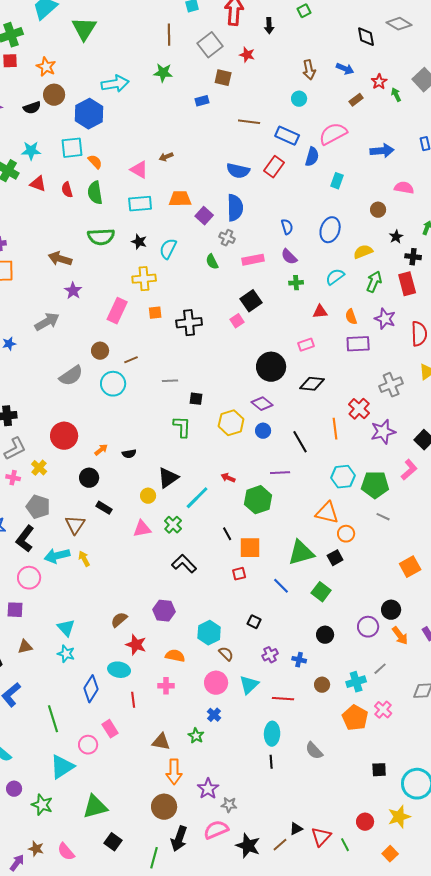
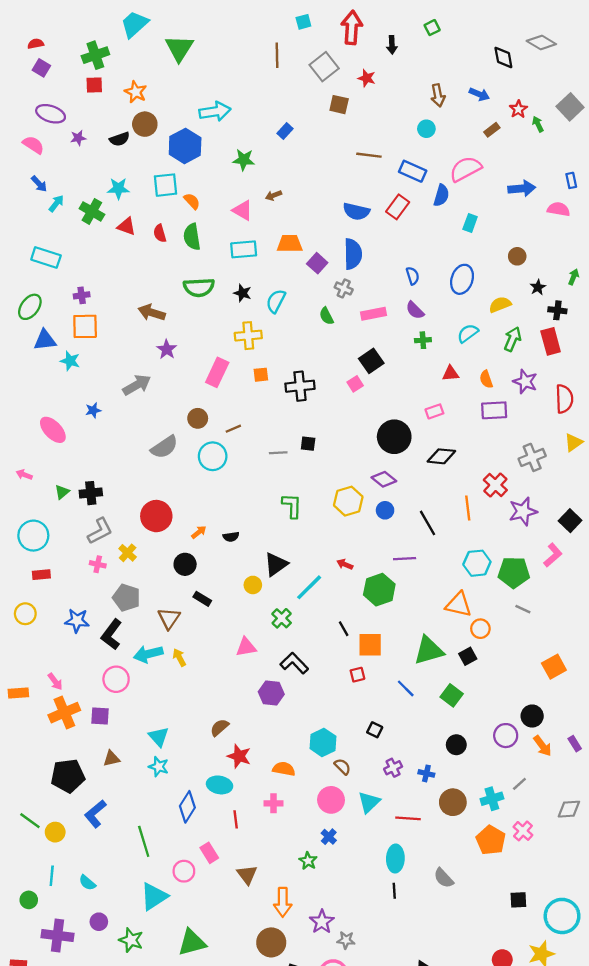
green star: (163, 73) -> (244, 160), moved
blue rectangle: (202, 101) -> (285, 131), moved, turned -32
pink semicircle: (404, 188) -> (559, 209), moved
black square: (196, 399) -> (308, 444), moved
pink triangle: (142, 529) -> (246, 647), moved
purple hexagon: (164, 611) -> (271, 693), moved
brown circle: (322, 685) -> (453, 802), size x1.5
brown triangle: (161, 742) -> (247, 875), moved, turned 42

